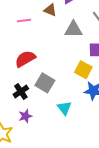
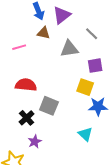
red semicircle: (25, 59) -> (26, 85), turned 45
cyan triangle: (64, 108) -> (85, 134), moved

